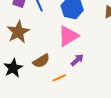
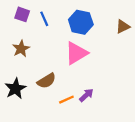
brown star: (18, 32) -> (21, 49), size x0.7
purple arrow: (77, 60) -> (86, 95), moved

